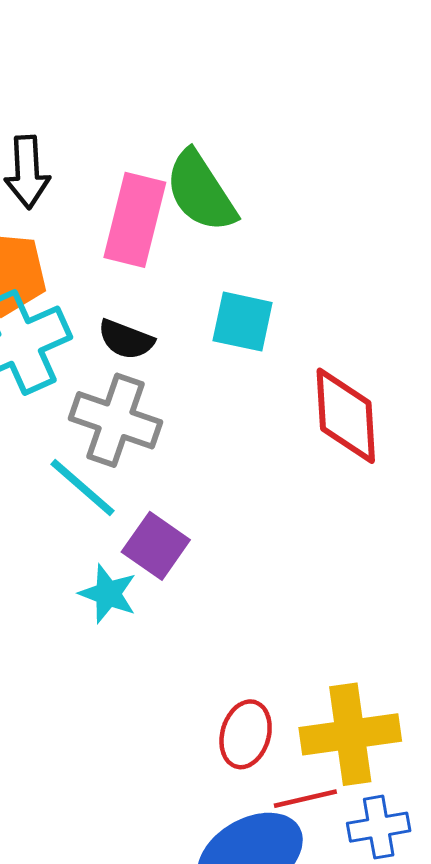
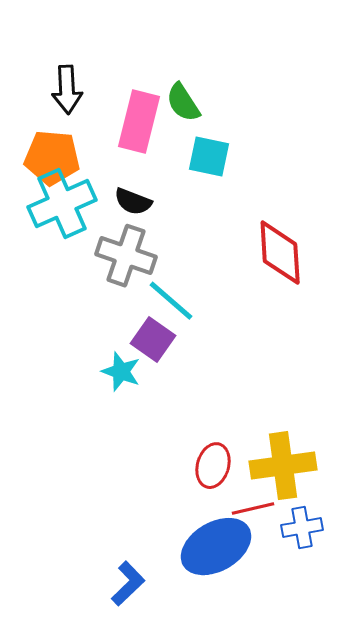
green semicircle: (201, 191) -> (183, 103), size x0.7
cyan square: (243, 322) -> (209, 157), moved
cyan line: (83, 488) -> (171, 301), moved

